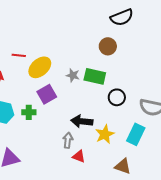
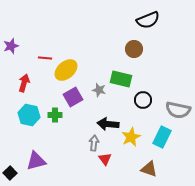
gray star: (73, 75) -> (99, 90), moved
red triangle: (79, 156) -> (105, 159), turned 32

